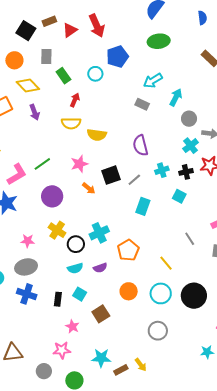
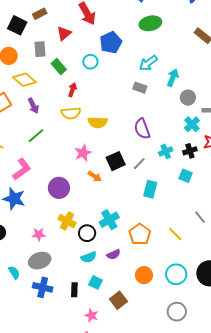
red triangle: (70, 30) -> (64, 33), moved
green line: (42, 164) -> (36, 136), moved
yellow line: (166, 263) -> (175, 234), moved

